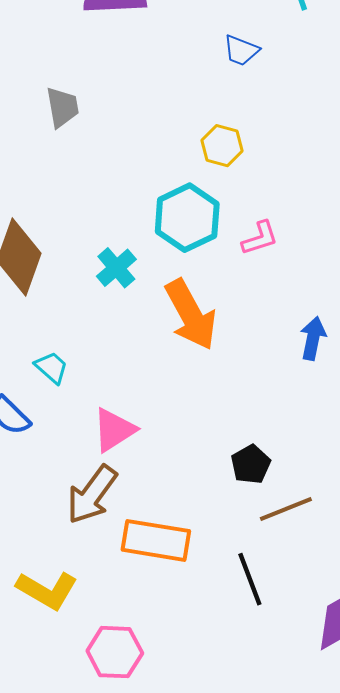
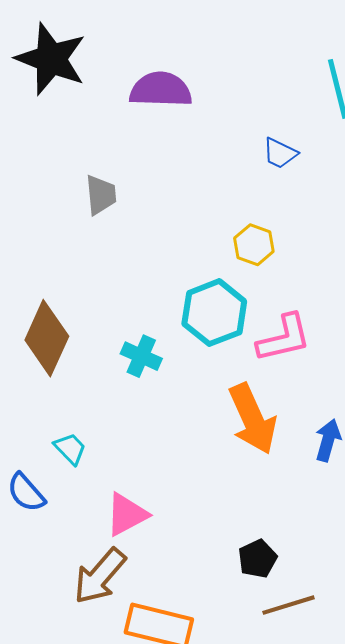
pink L-shape: (260, 238) -> (284, 338), size x1.5
cyan cross: (116, 268) -> (141, 356), turned -30
orange arrow: (191, 315) -> (253, 419), moved

